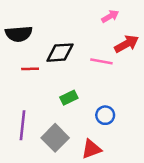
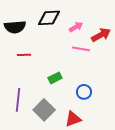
pink arrow: (110, 16) -> (76, 27), moved
black diamond: (60, 53) -> (49, 18), moved

